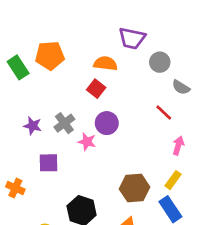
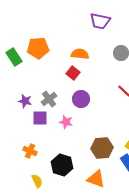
purple trapezoid: (132, 38) -> (100, 21), moved
pink star: (87, 142) -> (66, 122), moved
purple square: (48, 163) -> (40, 118), moved
orange cross: (15, 188) -> (30, 151), moved

